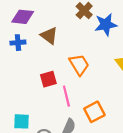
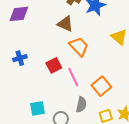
brown triangle: (49, 36) -> (65, 24), moved
blue cross: (18, 43) -> (20, 58), moved

